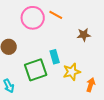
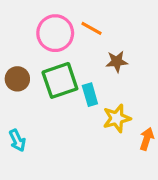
brown star: (84, 35) -> (117, 62), moved
green square: (36, 70) -> (60, 80), moved

